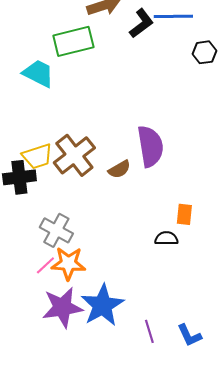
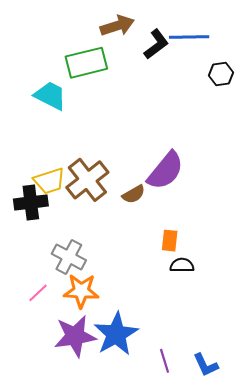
purple semicircle: (150, 146) -> (165, 171), turned 48
orange rectangle: (184, 214) -> (170, 241), moved
pink line: (45, 265) -> (38, 293), moved

